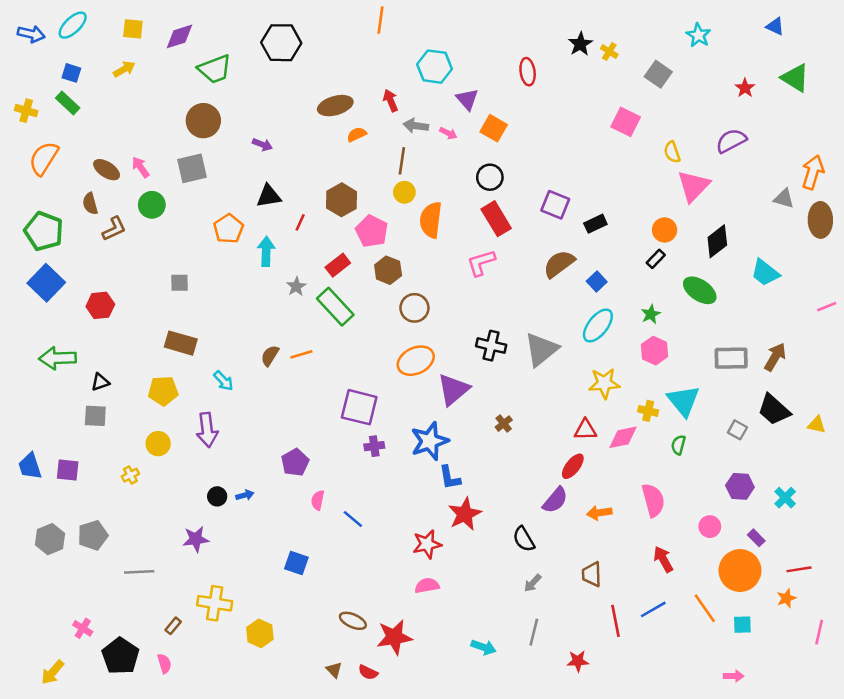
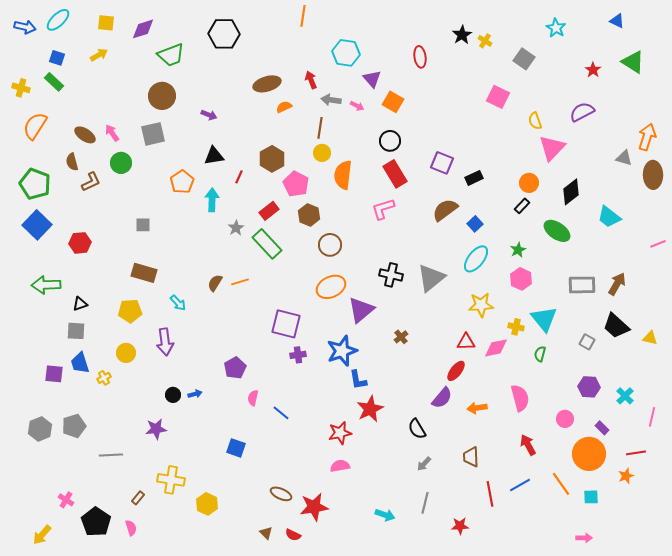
blue trapezoid: (30, 466) -> (80, 363), moved
pink line: (819, 632) -> (652, 417), moved

